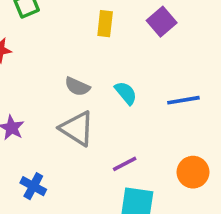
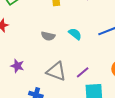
gray triangle: (77, 128) -> (56, 71), moved

